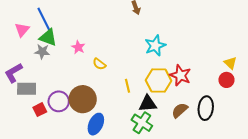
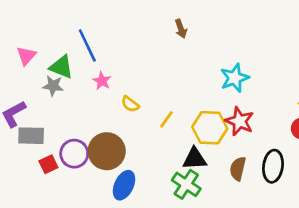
blue line: (44, 20) -> (87, 46), moved
cyan star: (155, 46) -> (235, 78), moved
yellow line: (128, 86) -> (167, 119), moved, turned 48
brown semicircle: (180, 110) -> (238, 169), turned -36

